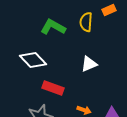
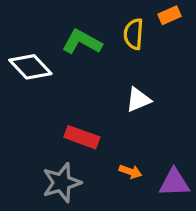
white diamond: (33, 60) -> (30, 67), moved

